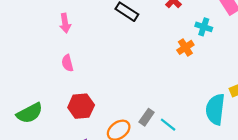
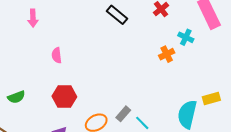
pink arrow: (65, 23) -> (33, 18), moved
green semicircle: (30, 113) -> (16, 97), size x0.7

